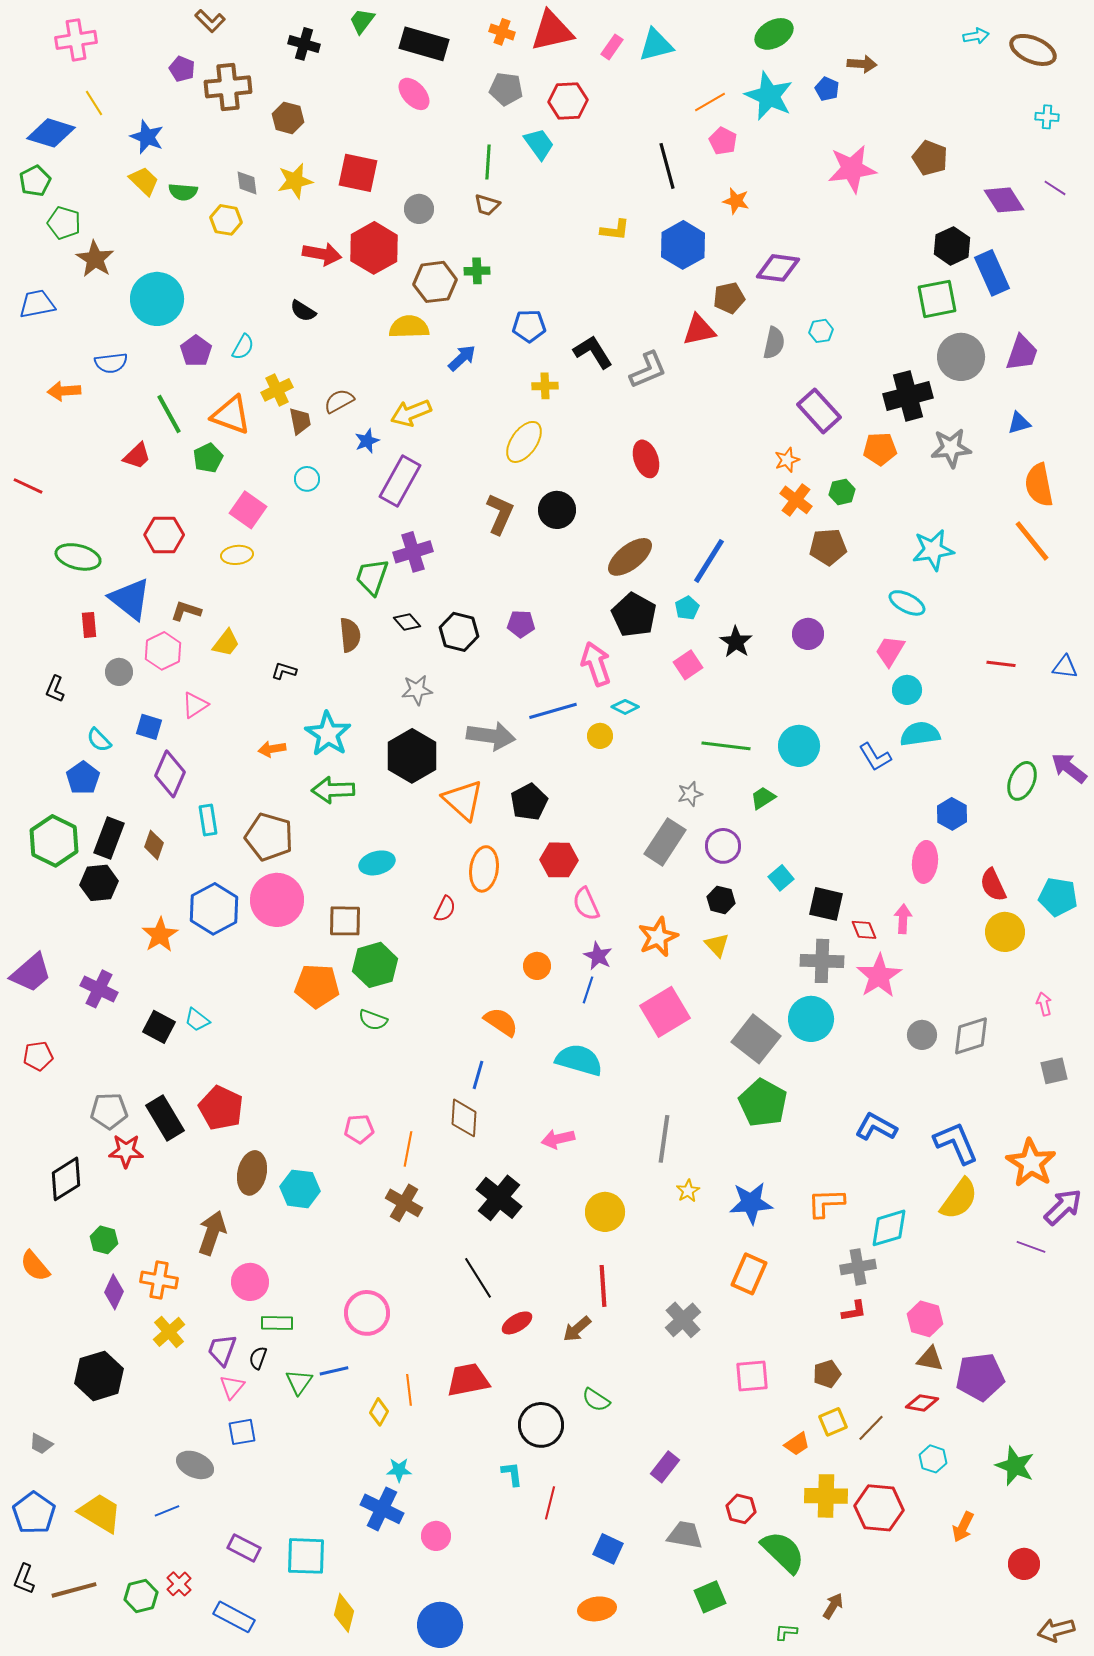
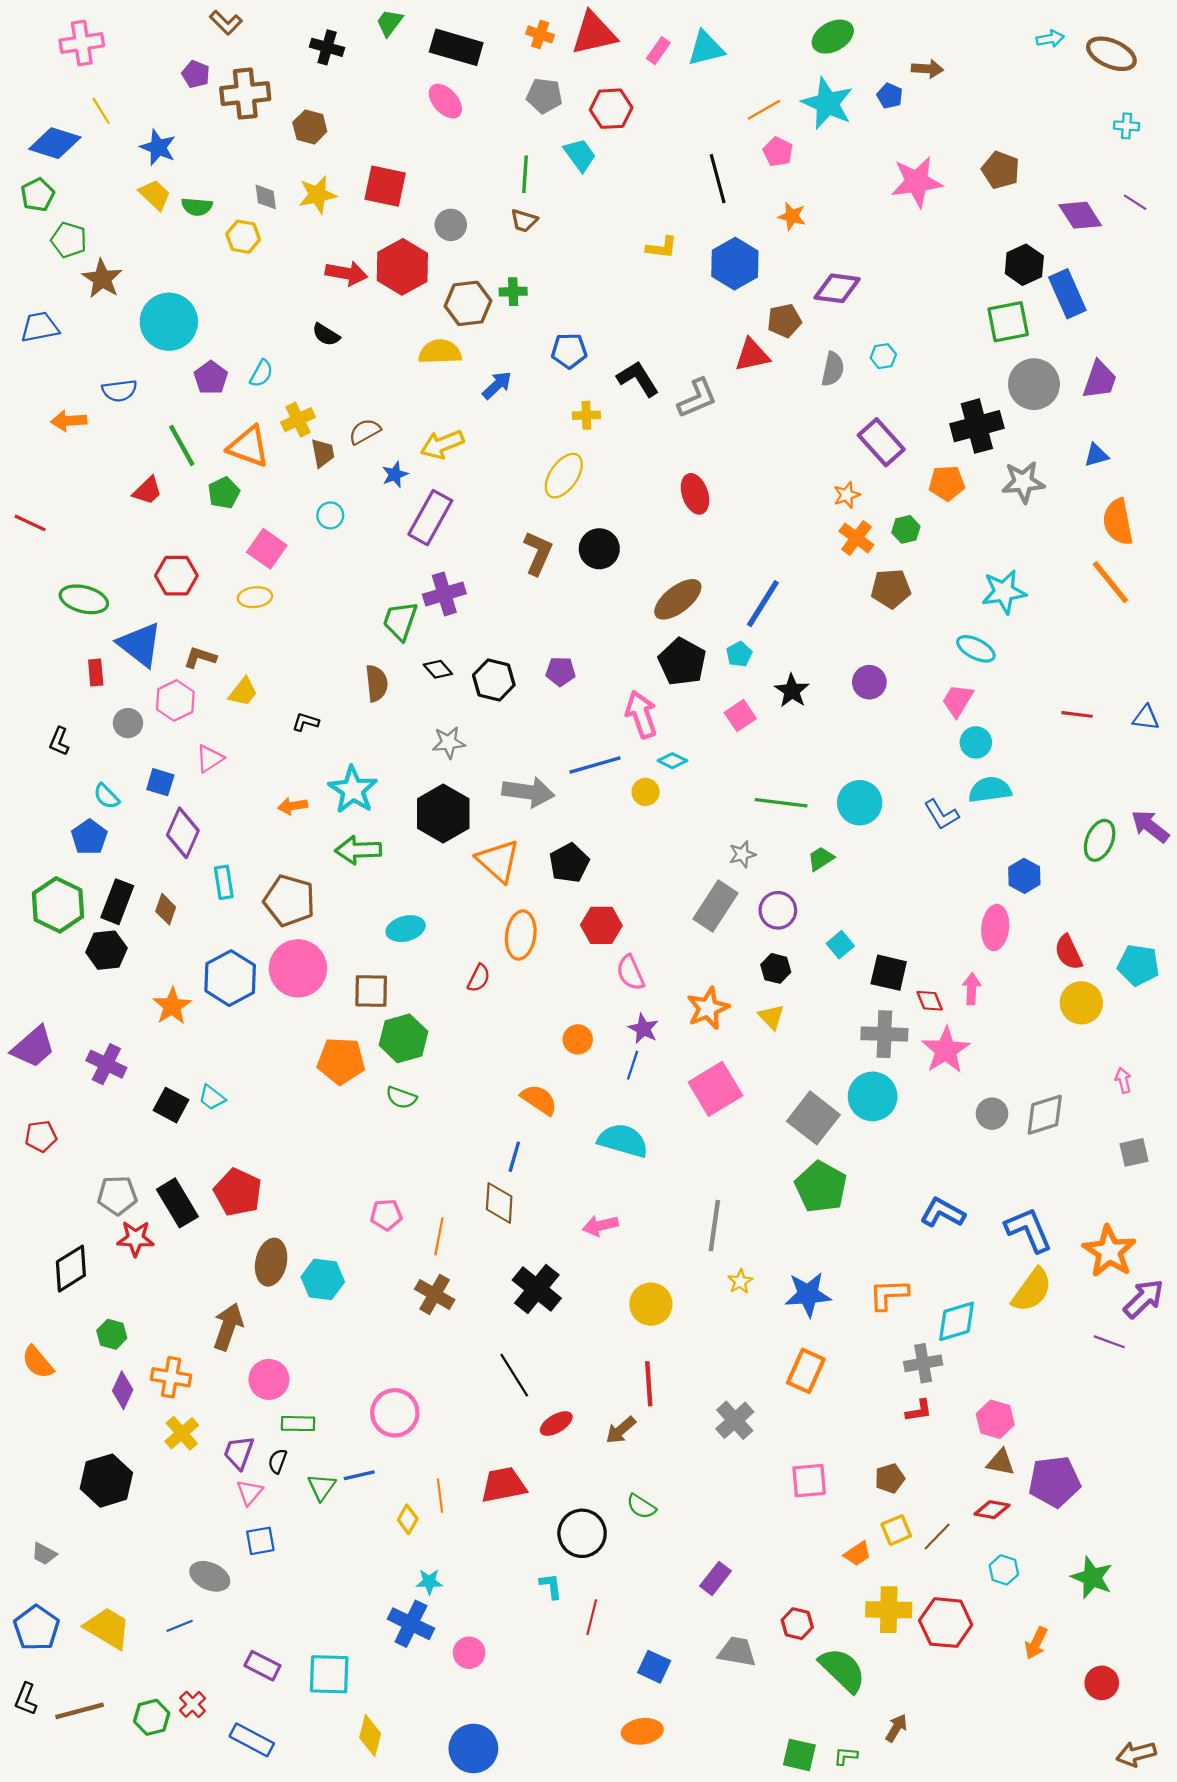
green square: (710, 1597) -> (799, 1755), moved, turned 36

